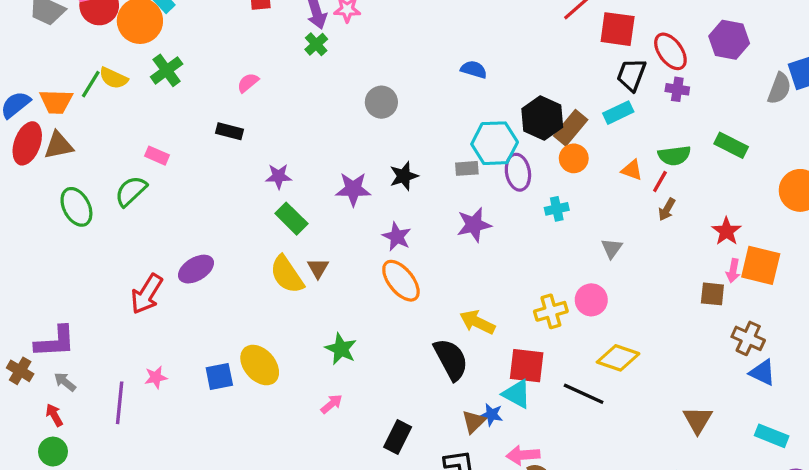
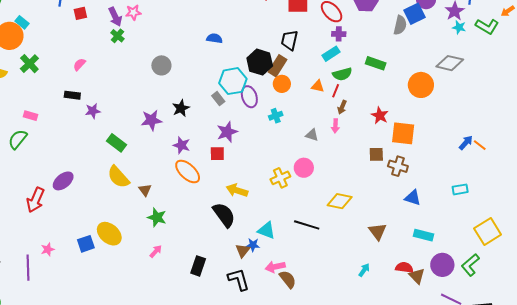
black trapezoid: (631, 75) -> (289, 40), moved
cyan rectangle: (618, 113) -> (331, 54), moved
gray rectangle: (467, 168) -> (218, 99), turned 64
purple star: (279, 176) -> (93, 111), moved
gray triangle: (612, 248) -> (312, 135), turned -40
brown triangle: (318, 268) -> (145, 190), moved
pink arrow: (733, 271) -> (335, 126), moved
brown cross: (748, 338) -> (398, 166), moved
yellow diamond: (618, 358) -> (340, 201), moved
red square: (527, 366) -> (217, 154), moved, size x0.7

